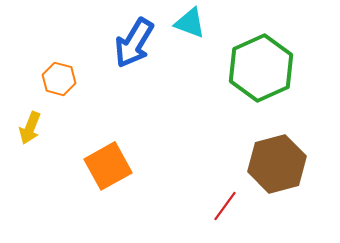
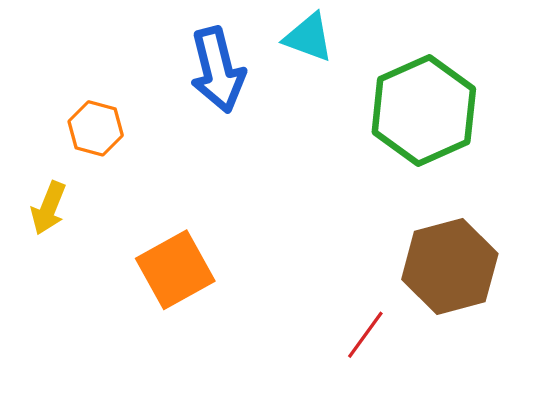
blue arrow: (134, 43) -> (218, 70), turned -45

